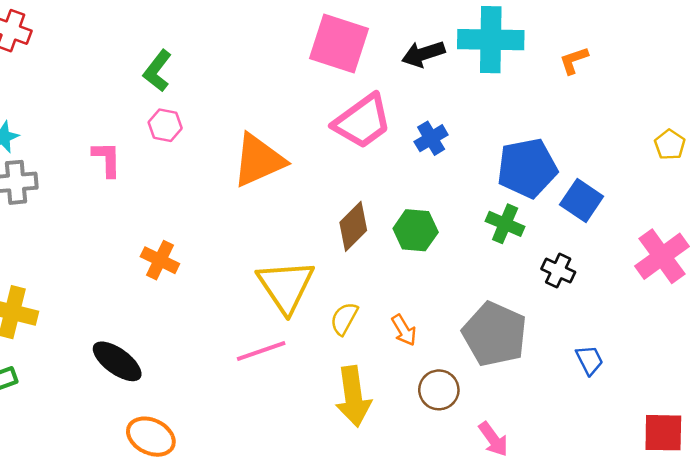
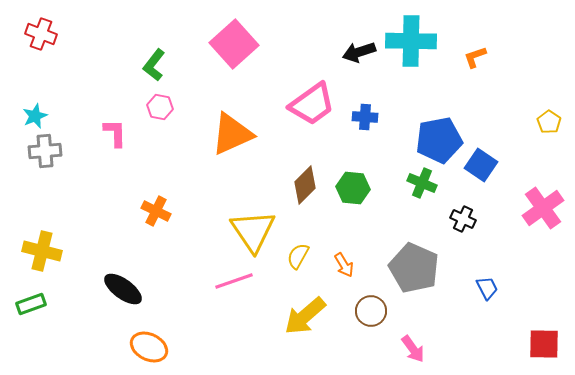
pink square: (339, 44) -> (234, 44), moved, turned 30
blue cross: (431, 138) -> (365, 117), turned 35
yellow arrow: (353, 396) -> (305, 316), turned 57

